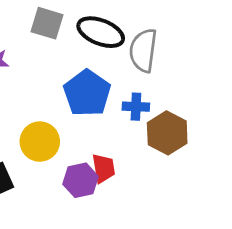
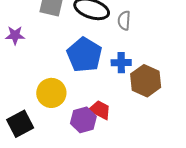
gray semicircle: (143, 50) -> (124, 21), size x0.6
red trapezoid: (104, 168) -> (100, 110), turned -50

